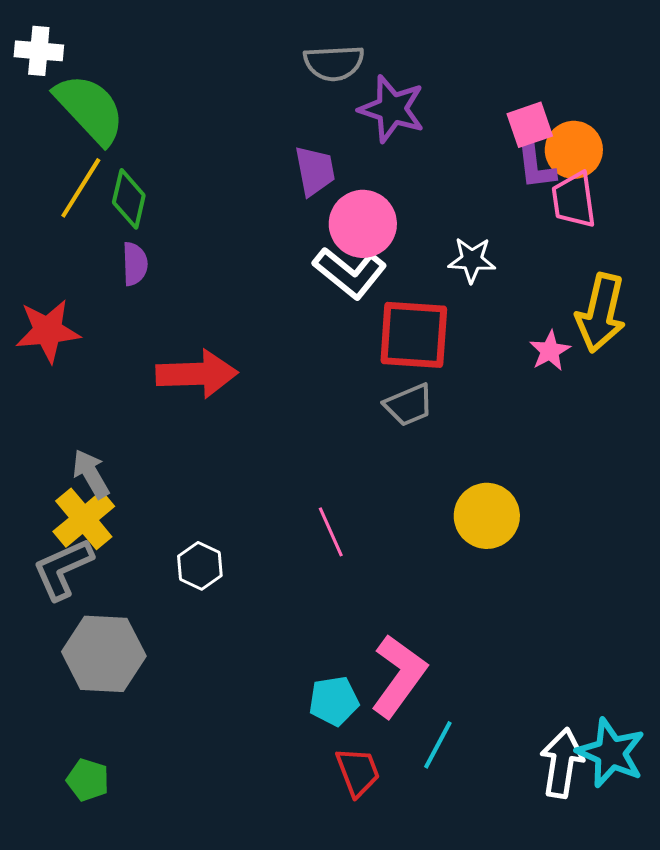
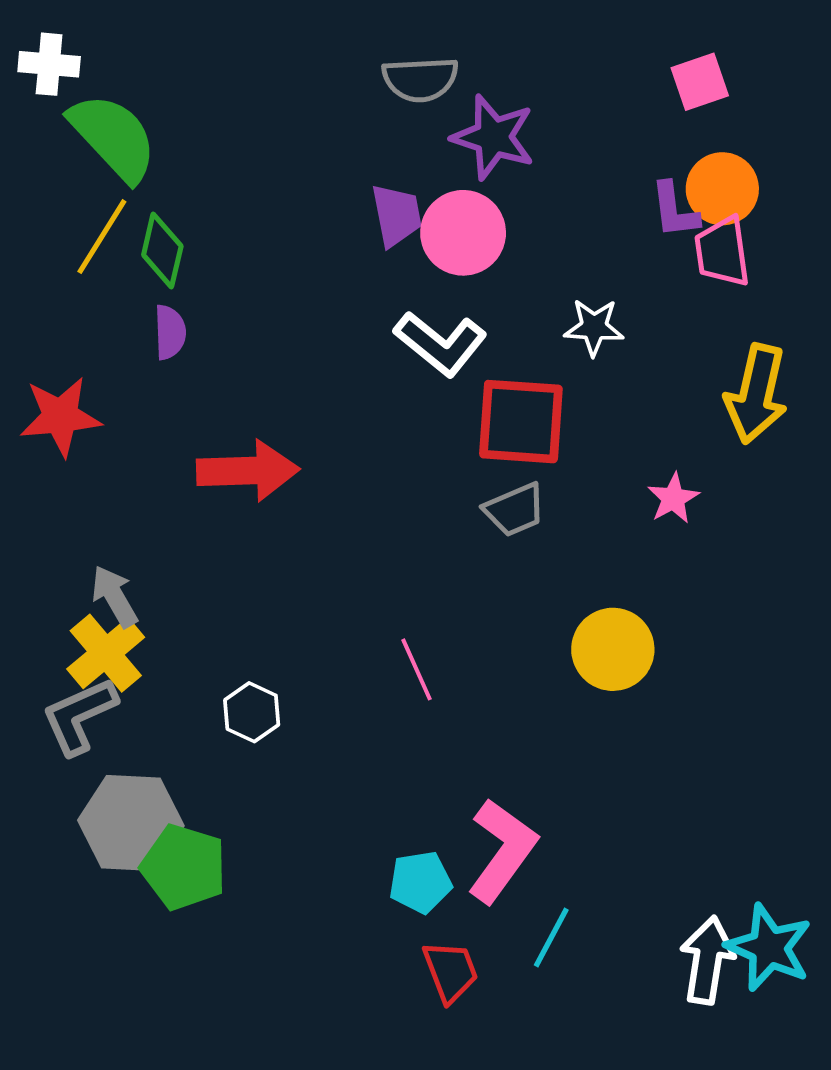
pink square: (530, 125) -> (700, 82), moved
pink circle: (363, 224) -> (463, 233), moved
pink star: (550, 351) -> (673, 498), moved
green pentagon: (88, 780) -> (184, 867), moved, size x1.6

